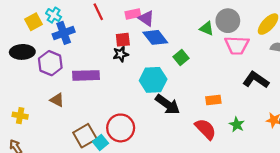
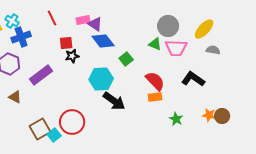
green triangle: (207, 29) -> (155, 44), moved
red square: (123, 40) -> (66, 43), moved
purple rectangle: (86, 75) -> (41, 75), turned -35
red semicircle: (206, 129) -> (155, 81), moved

